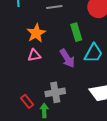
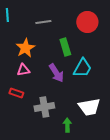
red rectangle: (27, 101) -> (16, 93), moved, turned -32
green arrow: (44, 110) -> (67, 125), moved

